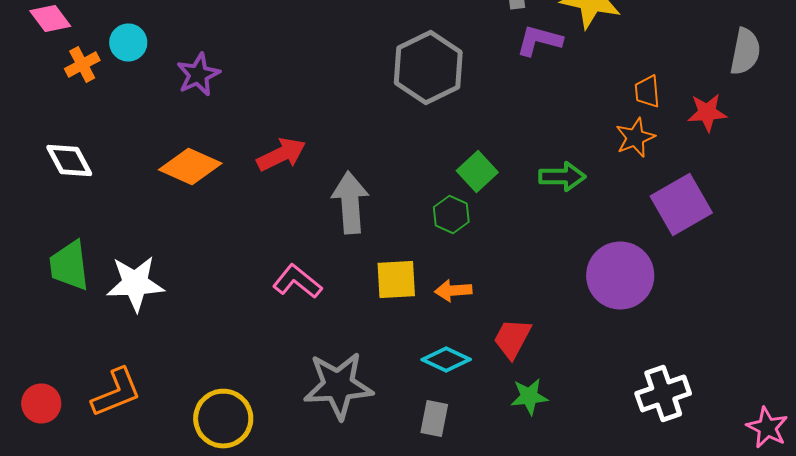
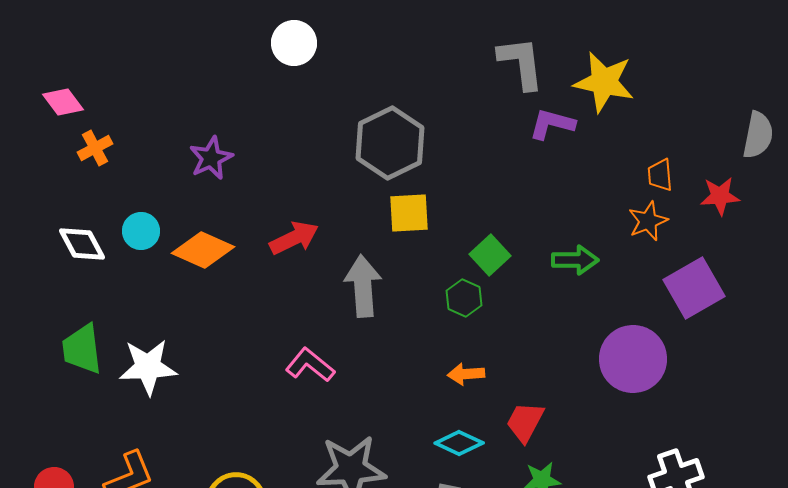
cyan circle: (128, 42) -> (141, 231), moved
gray hexagon: (428, 68) -> (390, 143), moved
yellow square: (396, 280) -> (409, 213), moved

